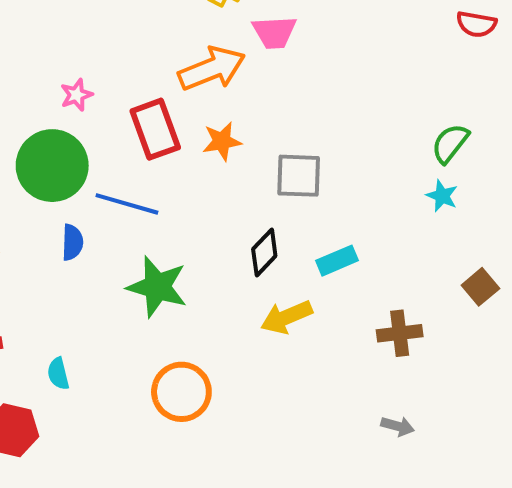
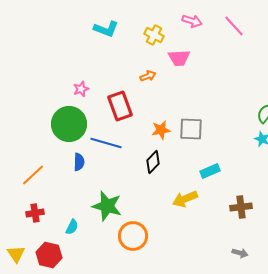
orange arrow: (212, 69) -> (148, 76), size x0.5
orange star: (222, 141) -> (161, 130), moved
black diamond: (264, 252) -> (153, 162), moved
green star: (157, 287) -> (107, 206), moved
cyan semicircle: (58, 374) -> (72, 227), turned -140

